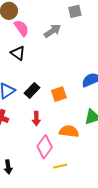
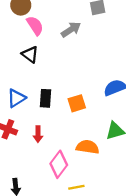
black rectangle: (32, 90) -> (46, 98), turned -42
red arrow: (36, 119) -> (38, 134), moved

